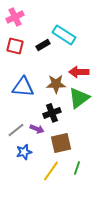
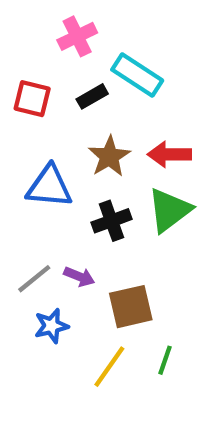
pink cross: (15, 17) -> (77, 36), moved
brown star: (56, 84) -> (109, 156), moved, turned -30
black cross: (52, 113) -> (111, 221), moved

